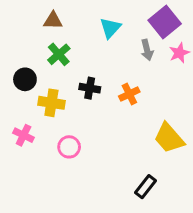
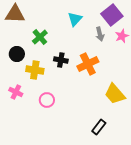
brown triangle: (53, 21) -> (15, 14), moved, size x1.5
orange cross: (129, 94) -> (88, 64), size x1.5

